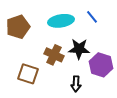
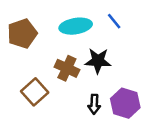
purple hexagon: (101, 65) -> (125, 103), moved
brown square: (28, 74) -> (35, 92), turned 30

